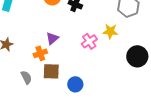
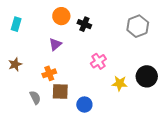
yellow star: (110, 31) -> (120, 83), moved
purple triangle: (52, 38) -> (55, 44), moved

